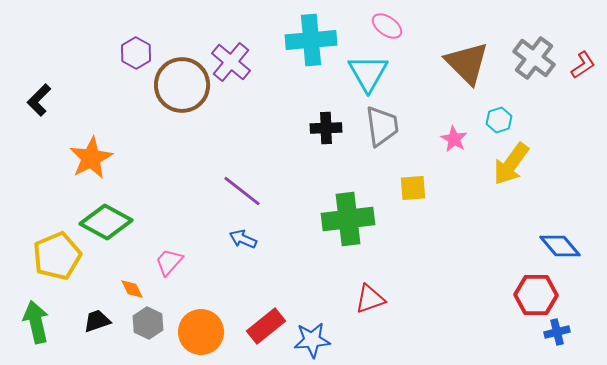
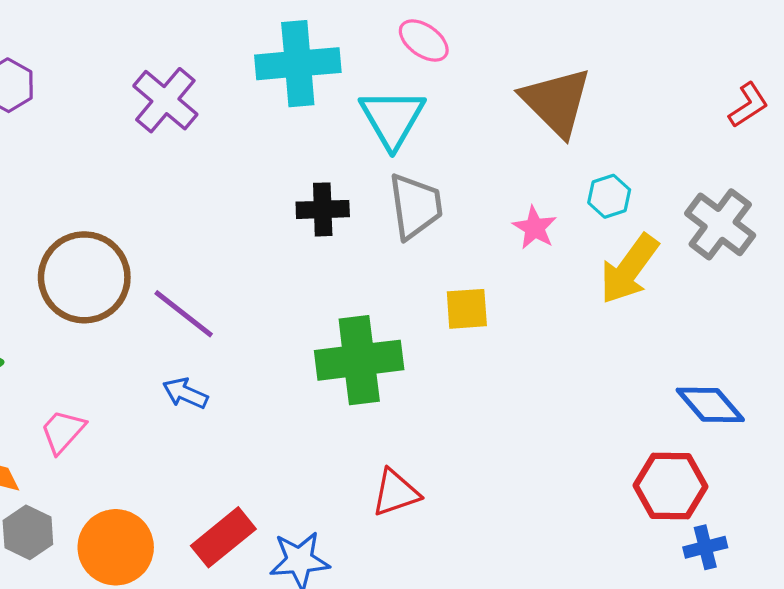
gray cross: (534, 58) -> (720, 224), moved
brown circle: (182, 85) -> (84, 277), moved

